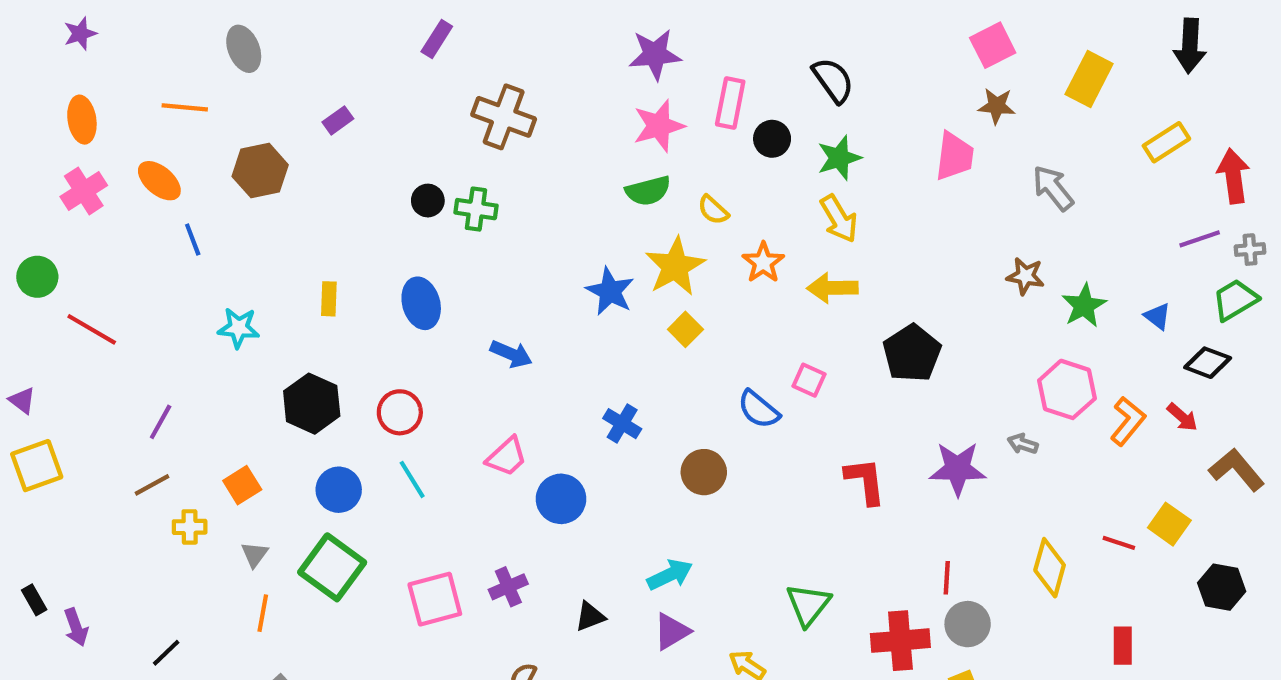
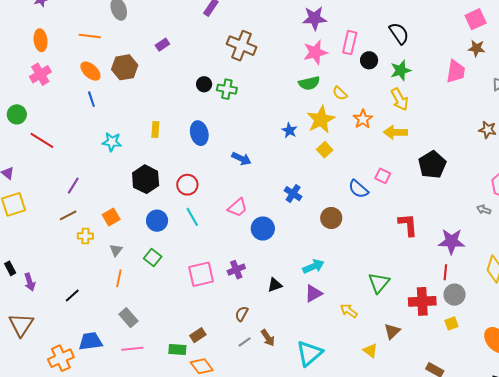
orange ellipse: (159, 181) -> (90, 71), moved
blue star: (610, 291) -> (289, 130), size x0.7
purple star: (958, 469) -> (451, 241), moved
green square: (332, 567) -> (153, 257), size x0.6

